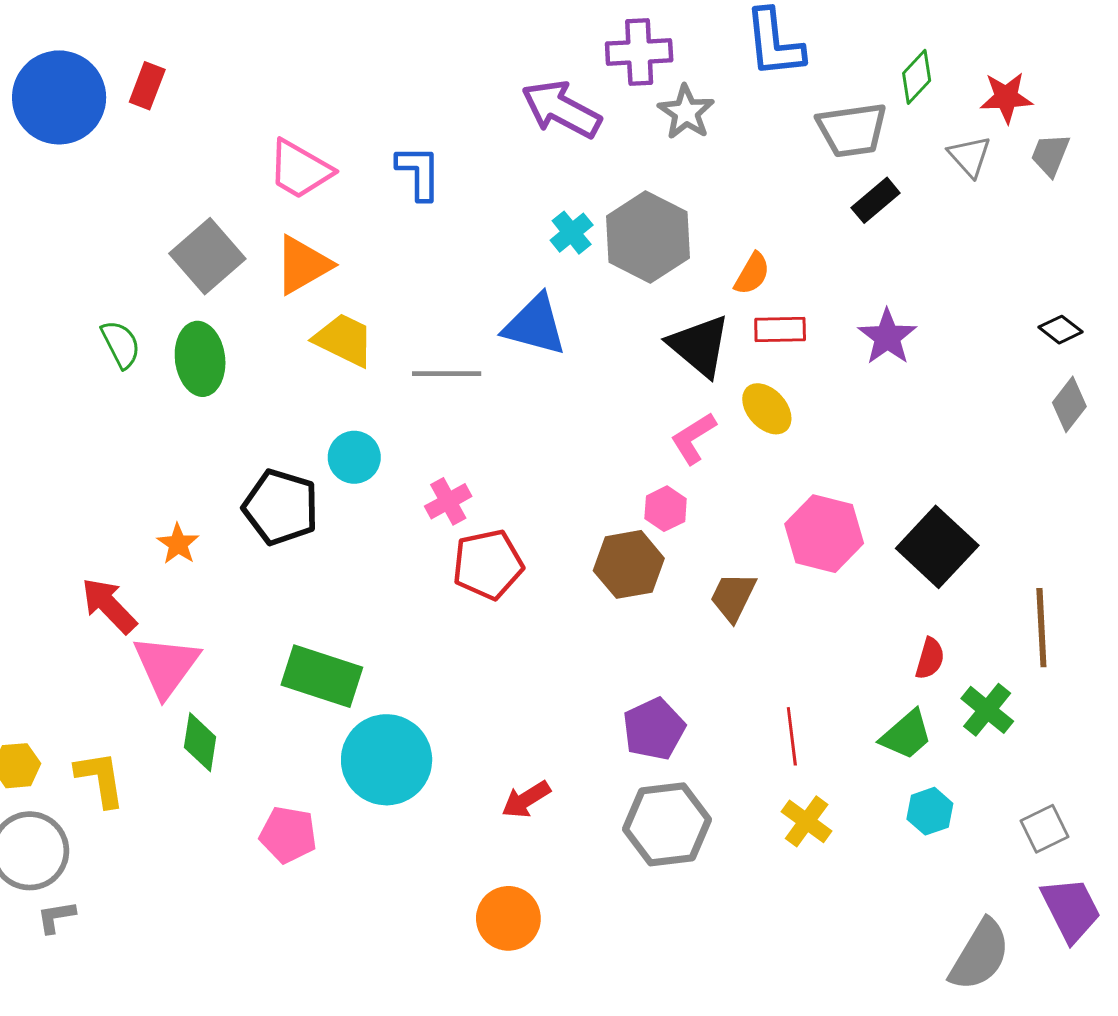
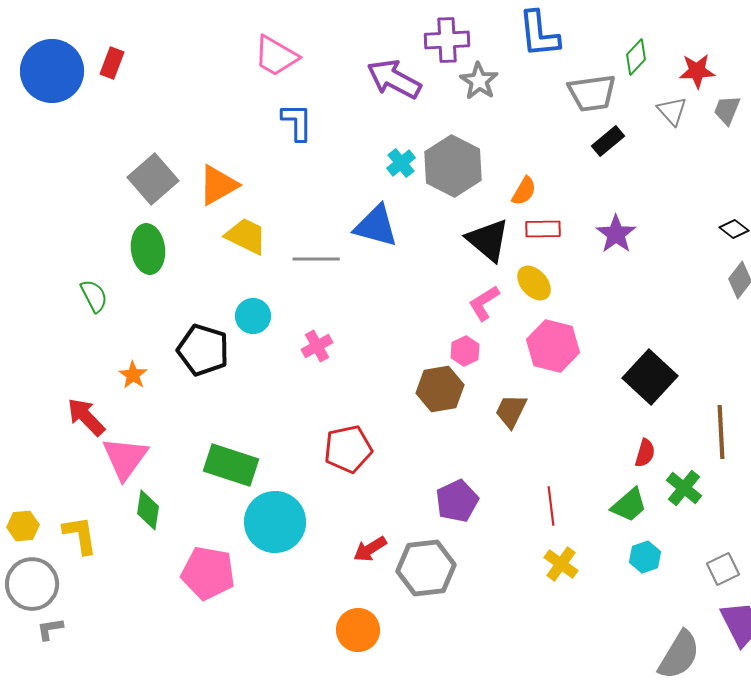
pink trapezoid: (300, 169) -> (276, 56), moved
green semicircle: (121, 344) -> (94, 296), moved
pink hexagon: (824, 534) -> (553, 346), moved
red pentagon: (488, 564) -> (348, 449), moved
gray hexagon: (667, 824) -> (426, 568), moved
pink pentagon: (288, 835) -> (208, 573), size x1.4

